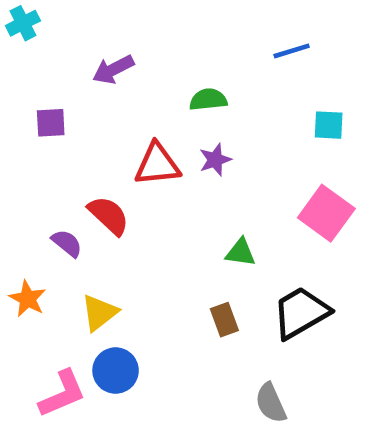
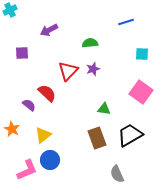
red triangle: (157, 164) -> (68, 71), turned -40
brown rectangle: (224, 320) -> (97, 138), size x1.5

